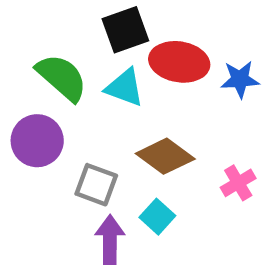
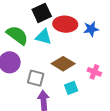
pink cross: (238, 183) -> (94, 72), turned -32
cyan square: (157, 217) -> (71, 88), moved, turned 32

